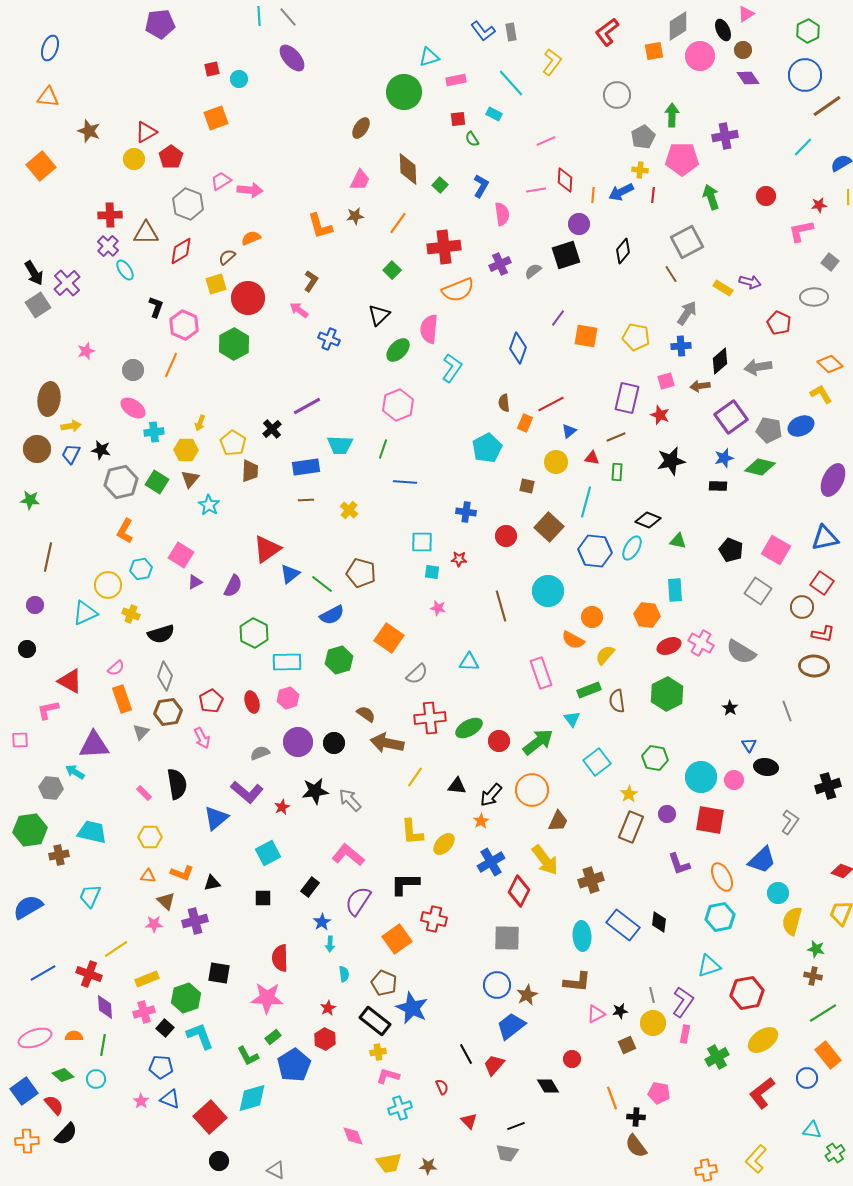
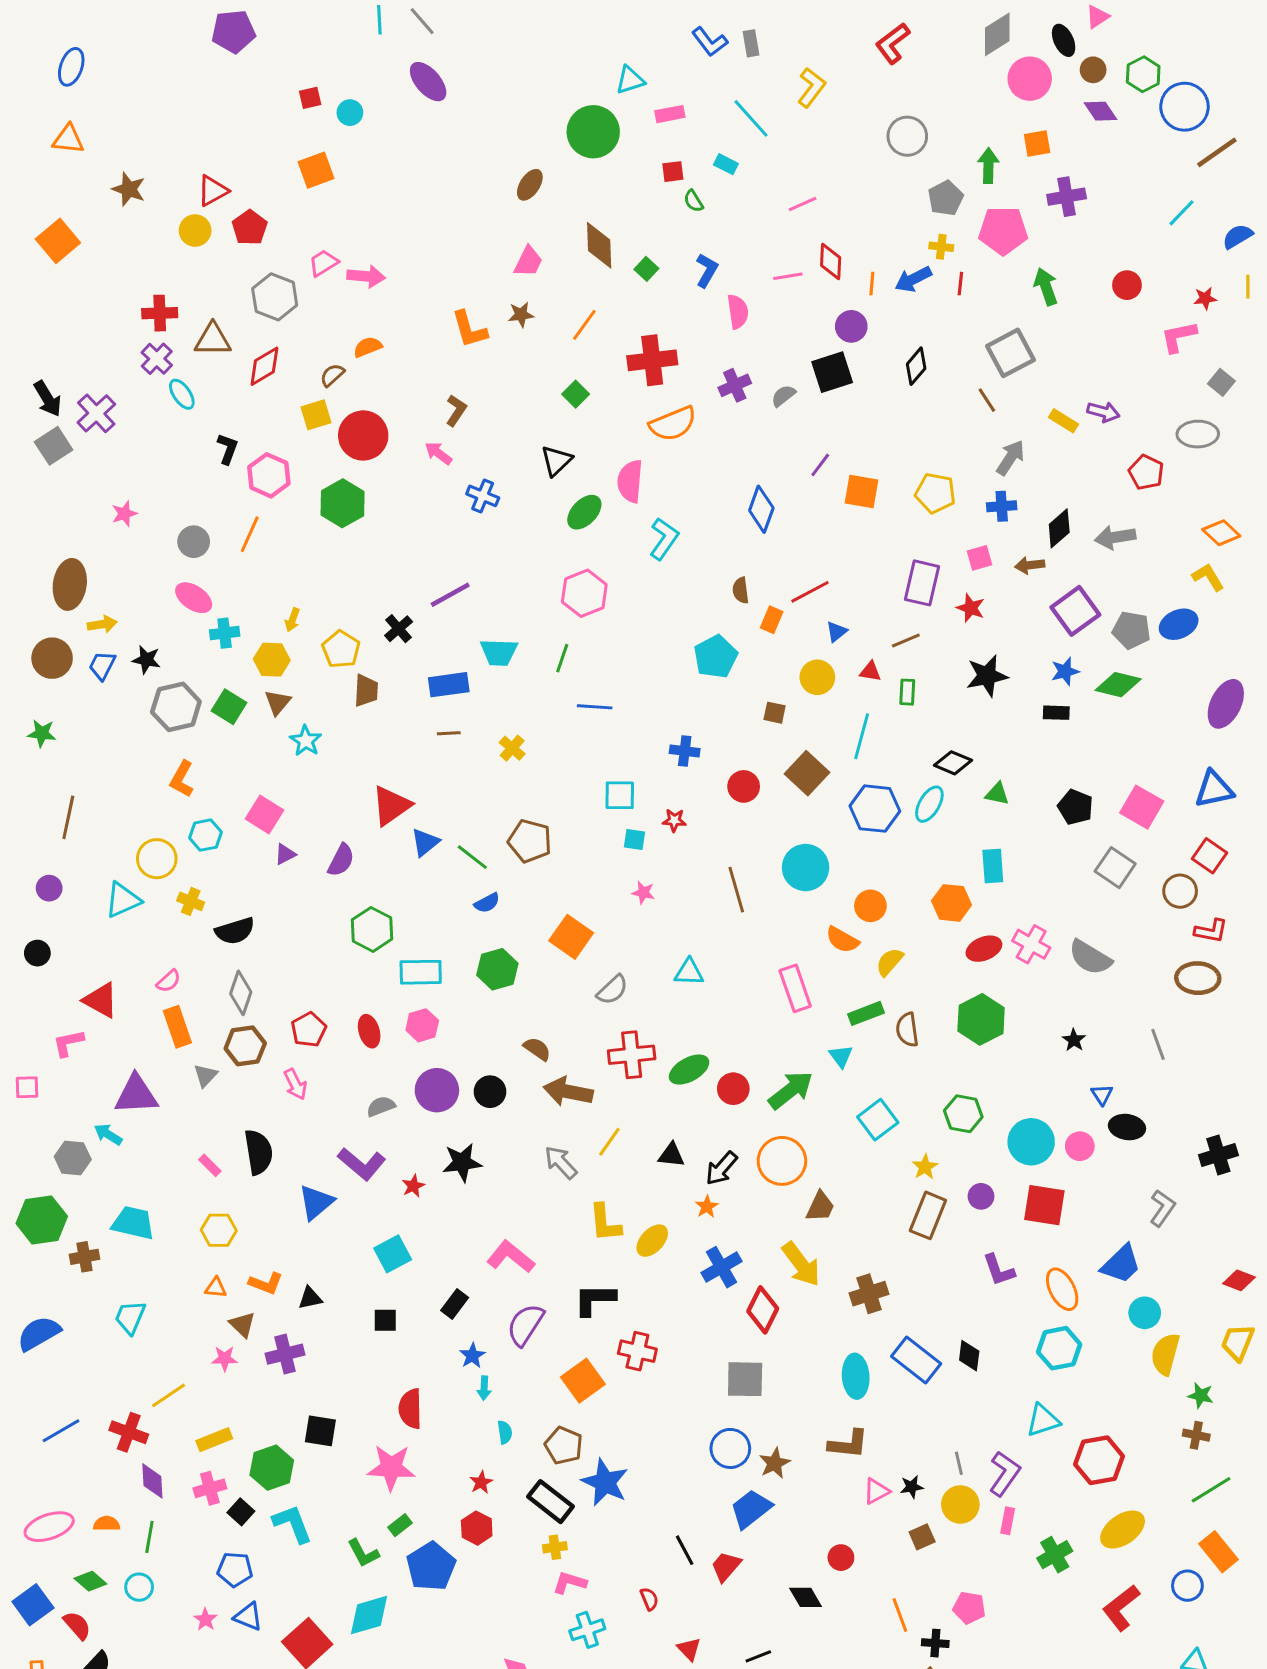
green hexagon: (808, 31) -> (1143, 74), moved
orange square: (654, 51) -> (1037, 144), moved
blue semicircle: (332, 615) -> (487, 903), size x0.7
gray arrow: (350, 800) -> (561, 1162), moved

